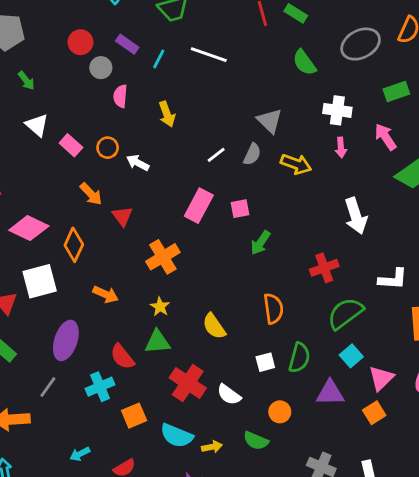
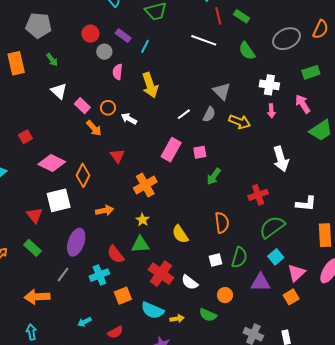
white line: (209, 55) -> (204, 40), moved
yellow arrow: (167, 114) -> (150, 85), size x1.4
orange arrow: (91, 194) -> (94, 128), moved
orange arrow: (106, 294) -> (105, 210), turned -36

